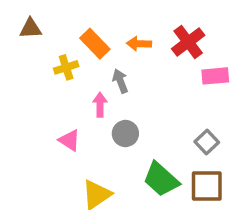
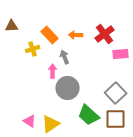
gray circle: (125, 134) -> (68, 88), size x1.5
pink triangle: (69, 140) -> (30, 121), moved
gray square: (207, 142) -> (116, 93), size x1.5

